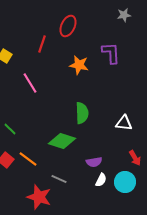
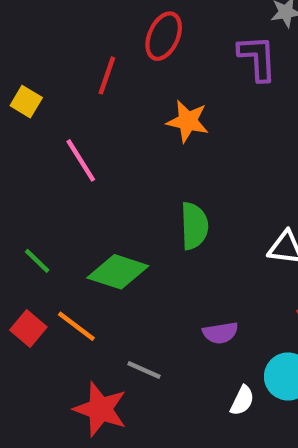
purple L-shape: (111, 53) -> (257, 58), moved
green diamond: (62, 141) -> (118, 272), moved
white semicircle: (101, 180) -> (242, 400), moved

